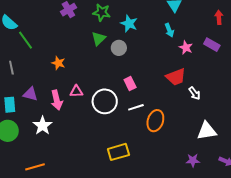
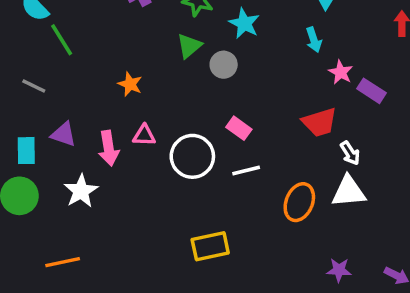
purple rectangle: (212, 45) -> (371, 91), moved
orange star: (58, 63) -> (130, 84), moved
gray line: (11, 68) -> (34, 86), turned -56
pink rectangle: (130, 84) -> (239, 128), turned -32
orange ellipse: (155, 121) -> (299, 202), moved
white triangle: (207, 131) -> (349, 192), moved

